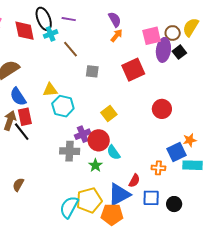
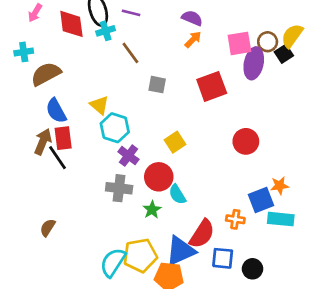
purple semicircle: (115, 19) -> (192, 18), turned -42
black square: (179, 52) -> (284, 54), moved
yellow triangle: (50, 90) -> (99, 105), turned 42
purple cross: (83, 134) -> (128, 156), moved, turned -35
red semicircle: (134, 181) -> (202, 234), size x1.6

